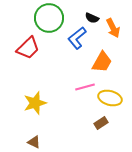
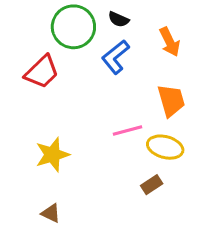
black semicircle: (92, 18) -> (119, 19), moved
orange trapezoid: (102, 62) -> (171, 100), moved, turned -45

